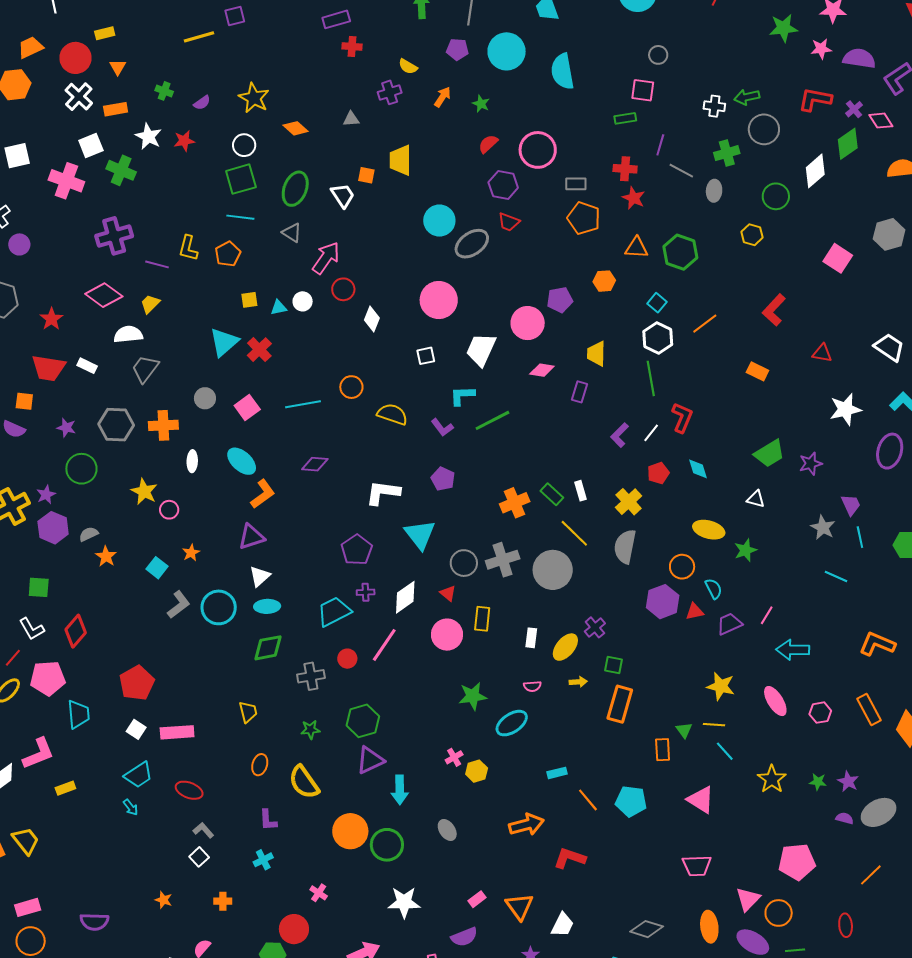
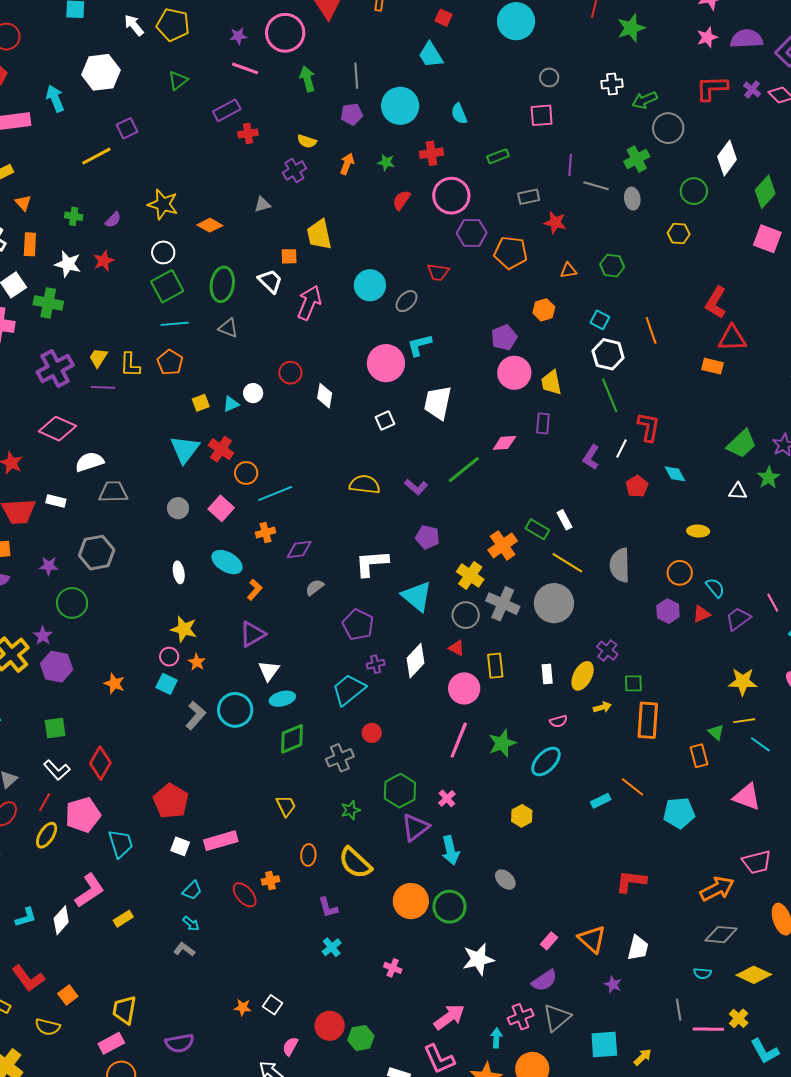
green star: (783, 28) -> (631, 28), moved
cyan semicircle: (562, 71) -> (459, 114), size x0.6
white cross: (714, 106) -> (612, 84), moved
orange rectangle: (116, 109) -> (30, 244), turned -65
green rectangle: (625, 118) -> (498, 156), moved
green diamond: (848, 144) -> (765, 192), moved
red cross: (625, 169) -> (431, 153), moved
gray rectangle: (576, 184) -> (529, 197), moved
purple hexagon: (503, 185) -> (472, 233), moved
gray ellipse: (472, 244) -> (406, 301), size x0.7
orange triangle: (637, 248) -> (568, 271), size x0.7
green hexagon: (680, 252) -> (612, 266), size x0.7
pink arrow: (326, 258) -> (309, 303), moved
yellow trapezoid: (150, 304) -> (98, 358), moved
pink circle: (528, 323) -> (514, 373), moved
orange line: (705, 324) -> (651, 330), turned -60
red triangle: (822, 353) -> (732, 338), moved, size x1.4
gray trapezoid: (145, 369) -> (113, 492), turned 64
pink diamond: (542, 370) -> (504, 443), moved
orange circle: (351, 387) -> (246, 473), moved
cyan L-shape: (462, 396) -> (419, 345), moved
orange cross: (163, 425) -> (266, 533), moved, size x0.7
yellow star: (144, 492) -> (184, 629), moved
orange L-shape: (263, 494) -> (255, 590), size x0.7
yellow cross: (629, 502) -> (470, 575), moved
pink circle: (169, 510) -> (169, 657), moved
yellow ellipse: (709, 530) -> (698, 531), size x0.7
gray semicircle: (89, 534) -> (315, 587), moved
green star: (745, 550) -> (769, 478), moved
gray cross: (503, 560) -> (503, 604), turned -36
purple hexagon: (663, 602) -> (668, 611), size x0.7
pink line: (767, 615) -> (773, 603), turned -48
pink line: (384, 645) -> (459, 740), moved
pink cross: (454, 757) -> (447, 798), moved
cyan trapezoid: (139, 775) -> (192, 890), size x0.7
red ellipse: (189, 790) -> (245, 895), turned 40
orange line: (588, 800) -> (633, 787), moved
orange arrow: (526, 825) -> (717, 889), moved
gray L-shape: (203, 830) -> (184, 949), moved
yellow trapezoid: (26, 841) -> (124, 1010), moved, turned -120
white square: (199, 857) -> (273, 1005), moved
orange cross: (223, 901) -> (270, 880), moved
red circle: (294, 929) -> (330, 1026), moved

